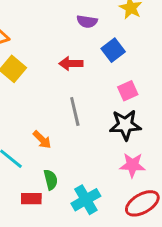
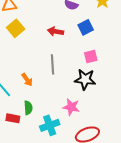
pink star: (132, 165) -> (71, 107), moved

